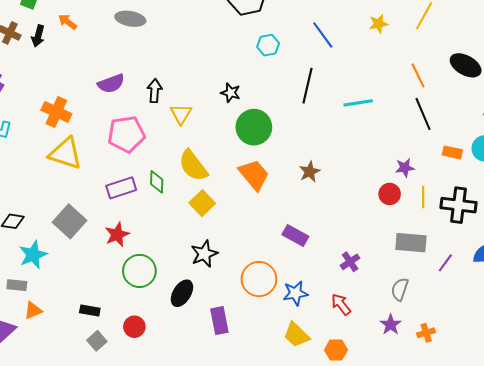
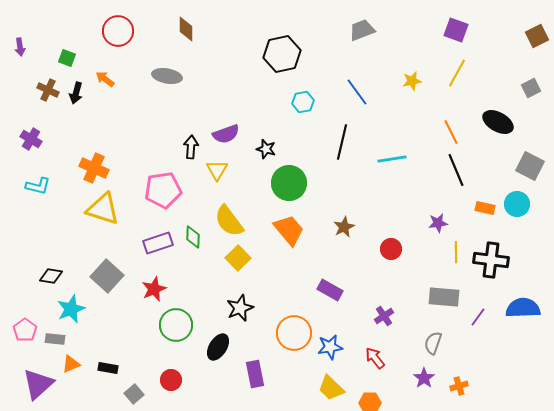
purple semicircle: (111, 84) -> (226, 134), moved
red circle: (390, 194) -> (391, 249), moved
black rectangle: (90, 310) -> (108, 368), moved

